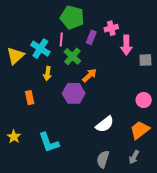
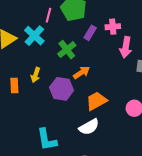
pink line: (61, 39) -> (49, 15), moved
yellow arrow: (47, 74) -> (36, 75), moved
orange trapezoid: (140, 130) -> (96, 101), moved
cyan L-shape: (49, 142) -> (47, 140), moved

